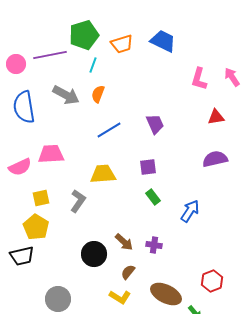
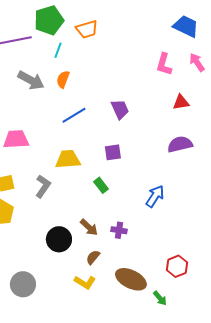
blue trapezoid: (163, 41) -> (186, 26), moved
green rectangle: (153, 197) -> (101, 185), moved

